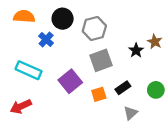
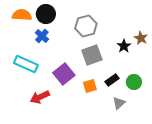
black circle: (63, 19) -> (46, 14), moved
green circle: (156, 90) -> (134, 82), moved
red arrow: (21, 106) -> (40, 97), moved

